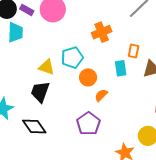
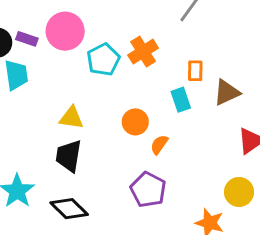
cyan pentagon: (72, 58) -> (103, 60), moved

